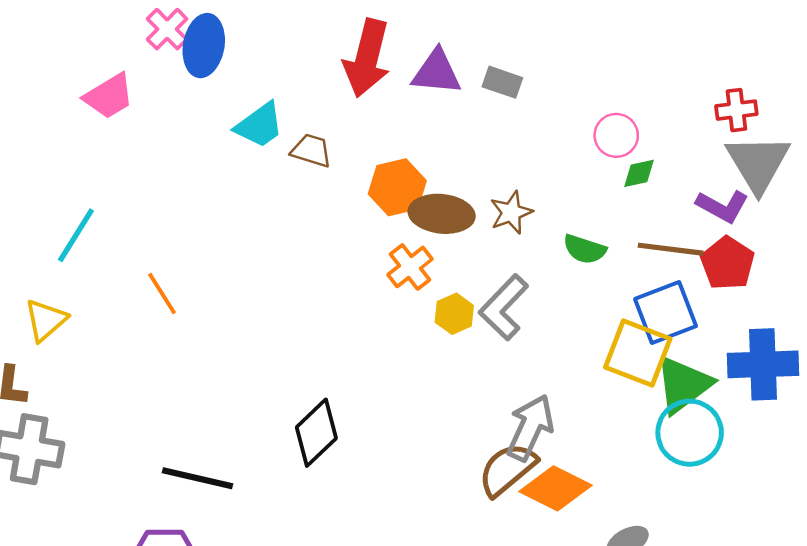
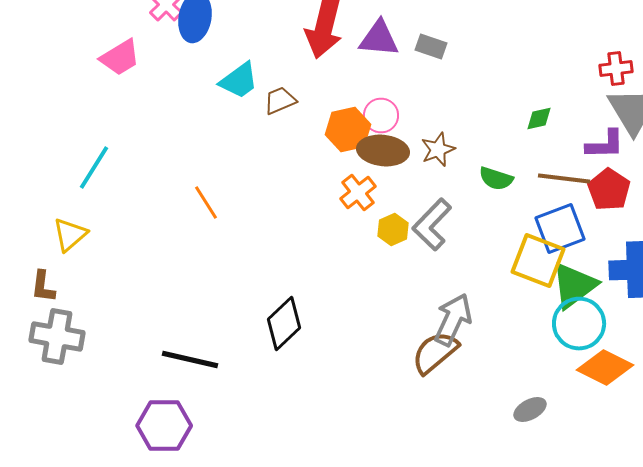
pink circle: (616, 135) -> (381, 116), moved
brown trapezoid: (311, 151) -> (280, 100), turned -40
purple L-shape: (722, 206) -> (605, 144), turned -30
orange line: (162, 294) -> (206, 202), moved
orange diamond: (555, 488) -> (605, 368), moved

